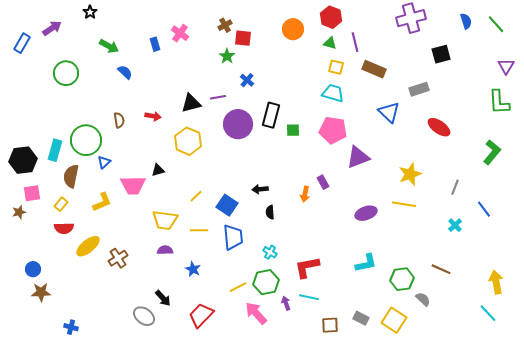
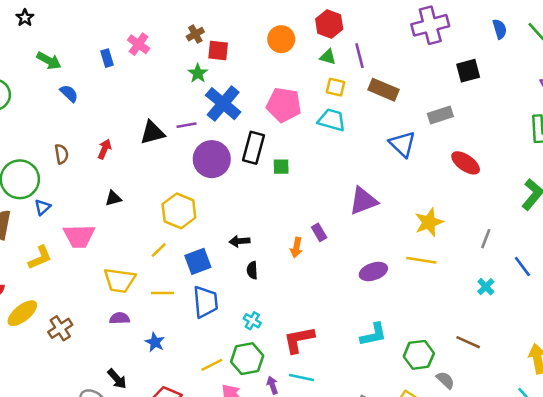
blue cross: (247, 80) -> (223, 104), size x2.0
red arrow: (153, 116) -> (104, 149), turned -77
pink pentagon: (333, 130) -> (284, 105), moved
yellow hexagon: (188, 141) -> (179, 211), moved
black triangle: (158, 170) -> (113, 198), moved
blue square: (227, 205) -> (198, 261), turned 35

